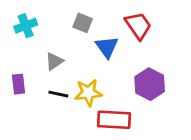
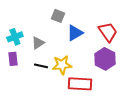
cyan cross: (26, 26) -> (15, 37), moved
red trapezoid: (138, 26) -> (108, 32), moved
blue triangle: (107, 47) -> (75, 33), turned 36

